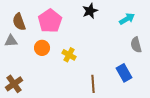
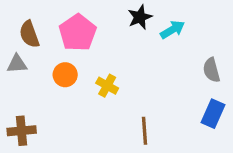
cyan arrow: (127, 19) -> (173, 30), moved
blue rectangle: (124, 73) -> (213, 114), moved, turned 54
brown cross: (14, 84) -> (22, 131), turned 30

